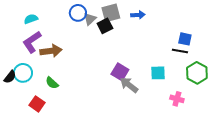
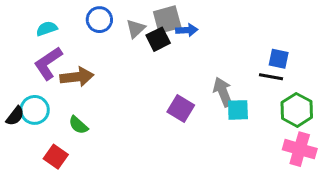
blue circle: (78, 13) -> (99, 20), moved
blue arrow: (138, 15) -> (187, 30), moved
gray arrow: (129, 85) -> (223, 92), moved, turned 30
pink cross: (177, 99) -> (300, 149), moved, size x1.5

